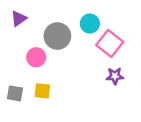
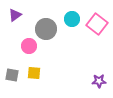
pink square: (110, 44) -> (97, 24), moved
purple star: (115, 76) -> (99, 81), moved

